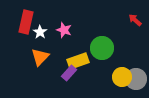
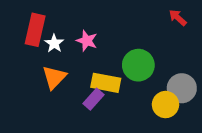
red arrow: (135, 20) -> (178, 18), moved
yellow rectangle: (78, 61) -> (106, 83), turned 30
gray circle: (136, 79) -> (182, 88), moved

